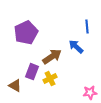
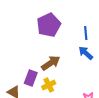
purple pentagon: (26, 33) -> (49, 25), moved
blue arrow: (76, 47) -> (86, 53), moved

